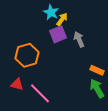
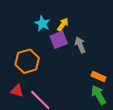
cyan star: (51, 12) -> (42, 23), moved

